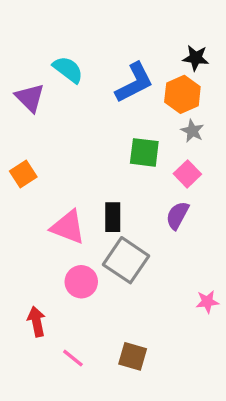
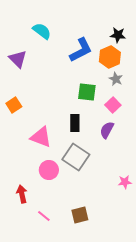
cyan semicircle: (68, 69) -> (42, 31), moved
black rectangle: (113, 217) -> (75, 123), moved
brown square: (133, 356) -> (80, 215), turned -30

